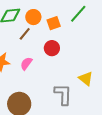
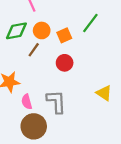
pink semicircle: (26, 63) -> (27, 102), moved, turned -48
gray L-shape: (63, 94) -> (56, 102), moved

